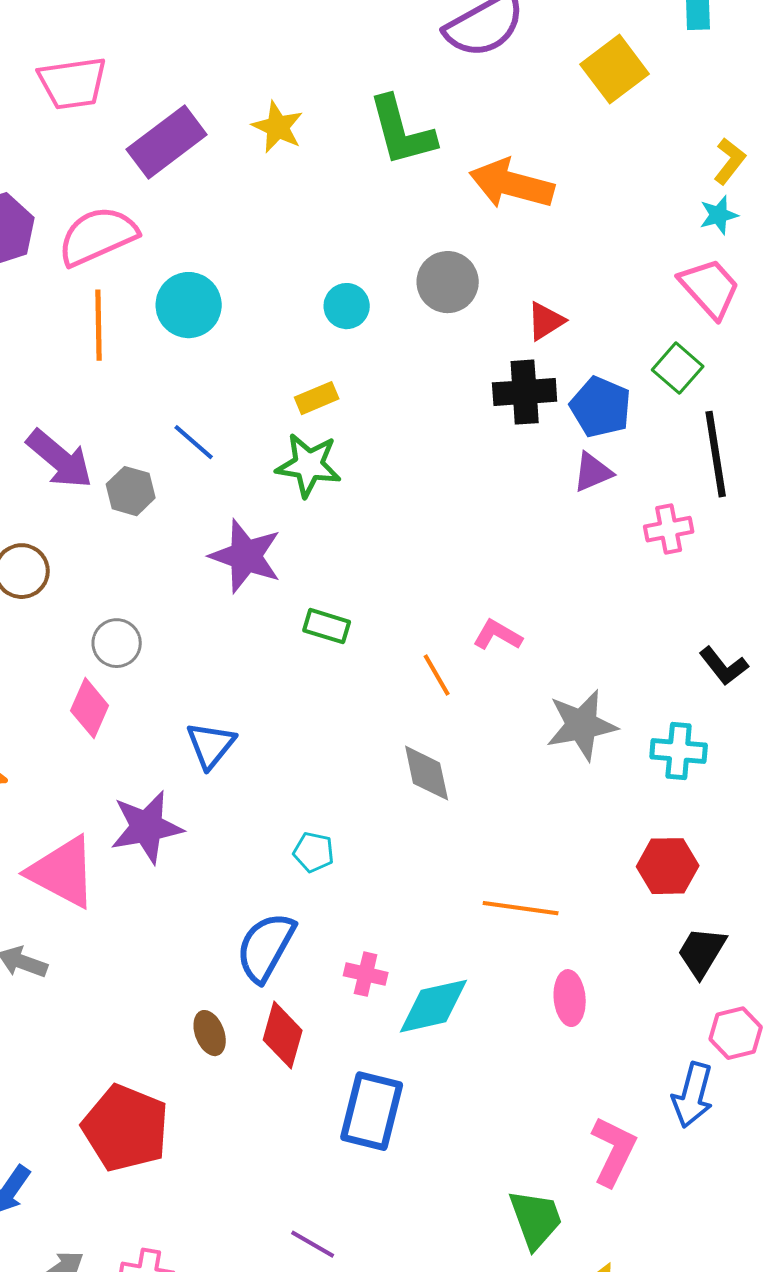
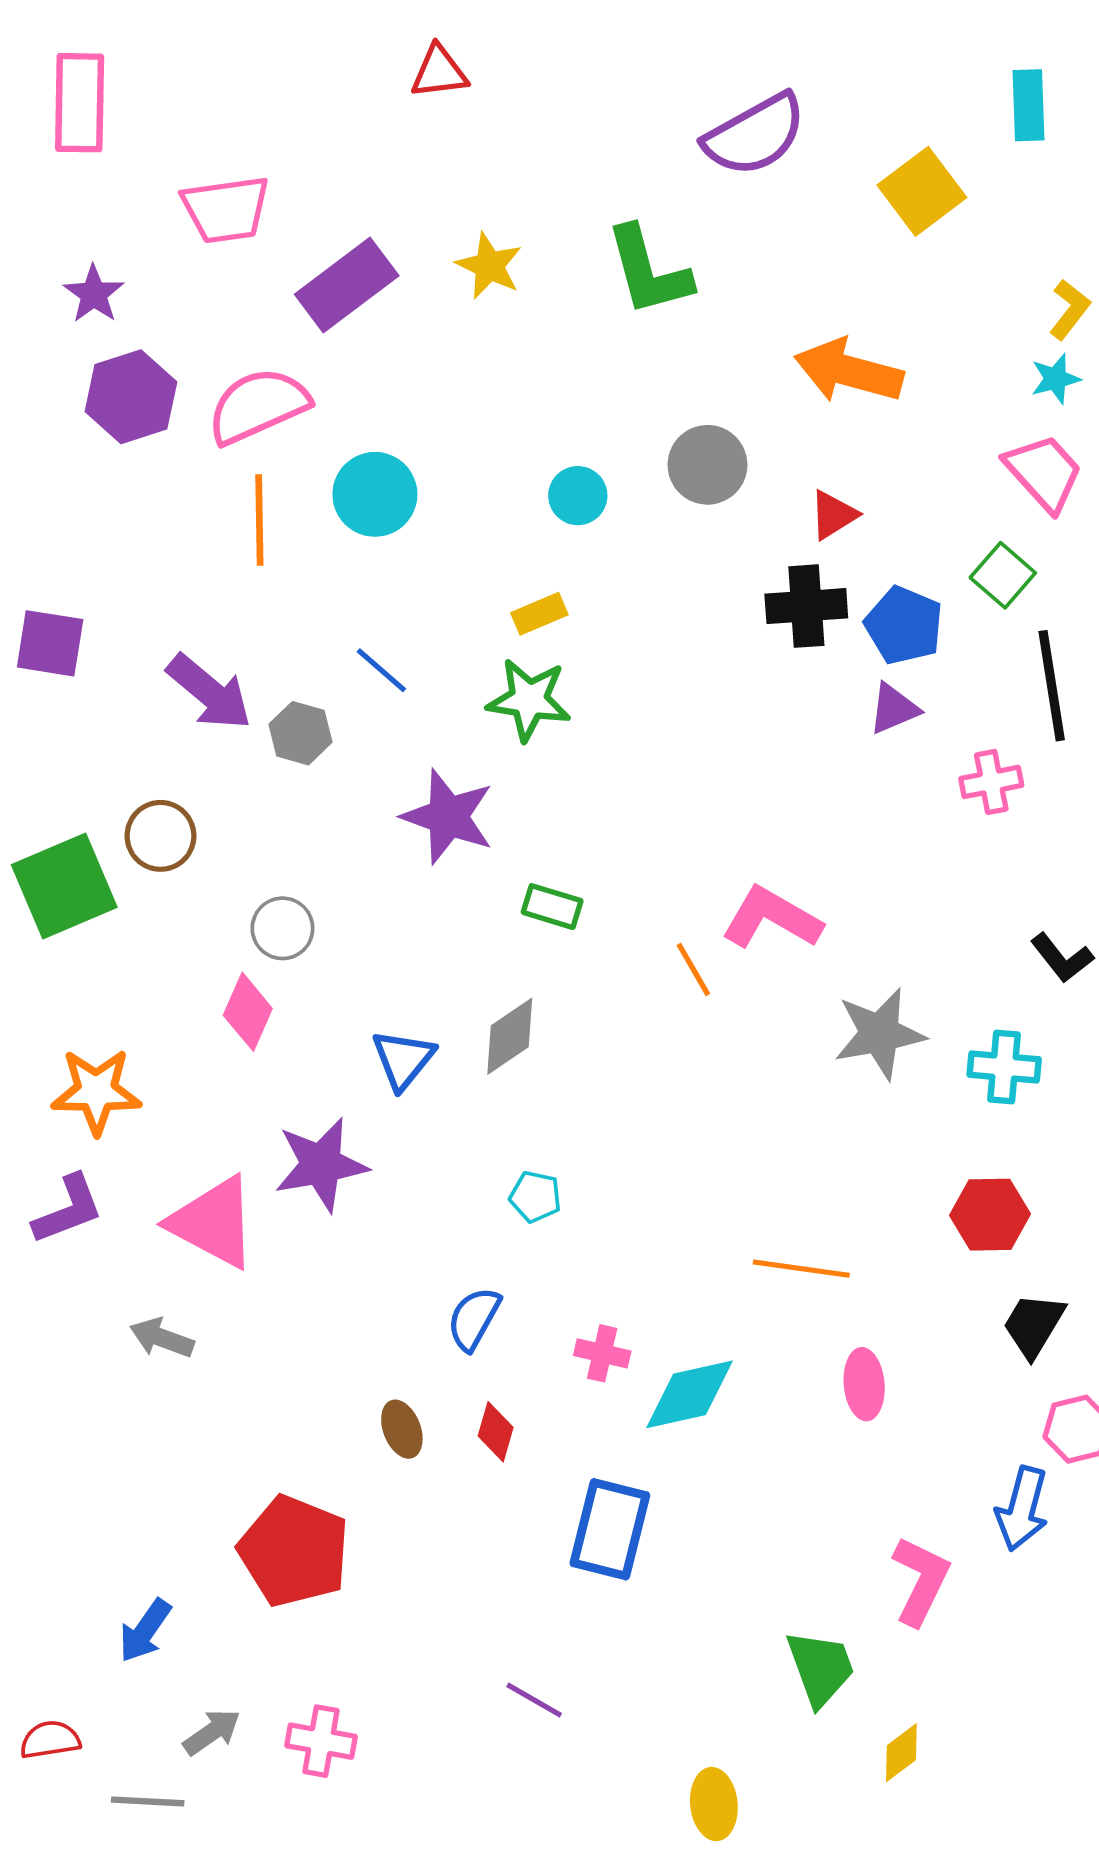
orange arrow: (512, 184) -> (849, 371), moved
pink L-shape: (498, 635) -> (772, 918), size x1.6
gray diamond: (427, 773) -> (510, 1036), moved, turned 68
blue semicircle: (266, 947) -> (474, 1319), size x0.7
red diamond: (283, 1035) -> (496, 1432), size x0.7

